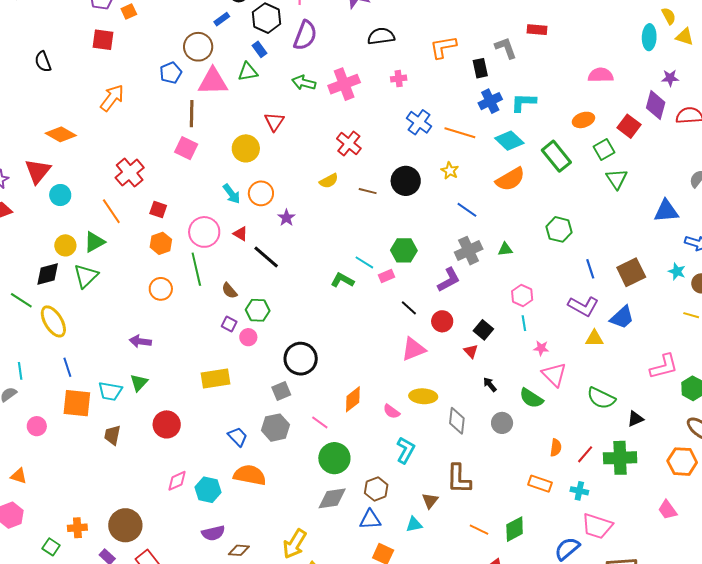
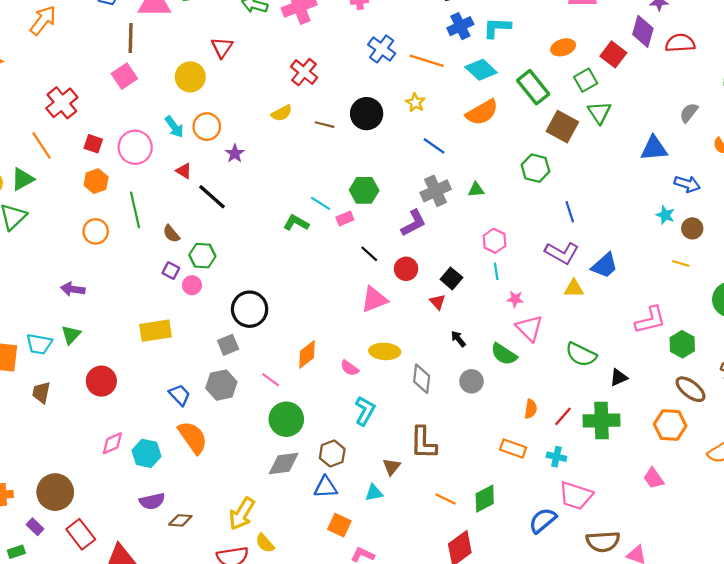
pink square: (186, 148) -> (124, 76), turned 30
pink circle: (204, 232) -> (135, 147), moved
brown square: (631, 272) -> (562, 127), moved, turned -36
orange semicircle: (250, 475) -> (193, 437), turned 44

